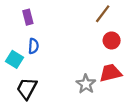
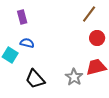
blue semicircle: (33, 46) -> (27, 43), turned -80
black trapezoid: (27, 88) -> (35, 79), moved, turned -70

